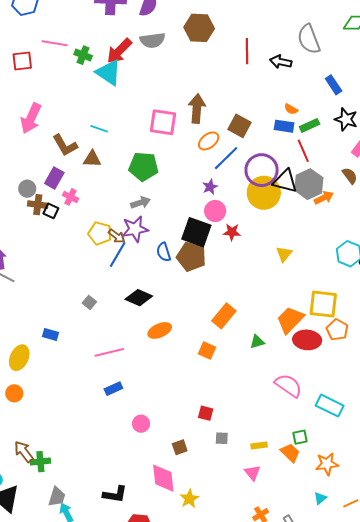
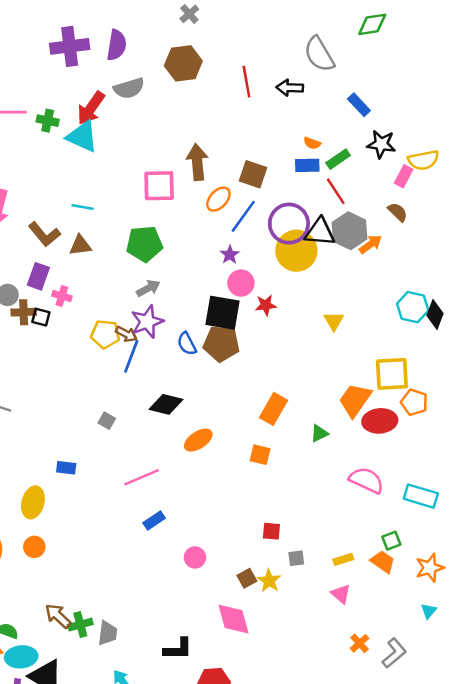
gray trapezoid: (57, 497) -> (108, 633), moved
yellow star: (189, 499) -> (269, 581), moved

